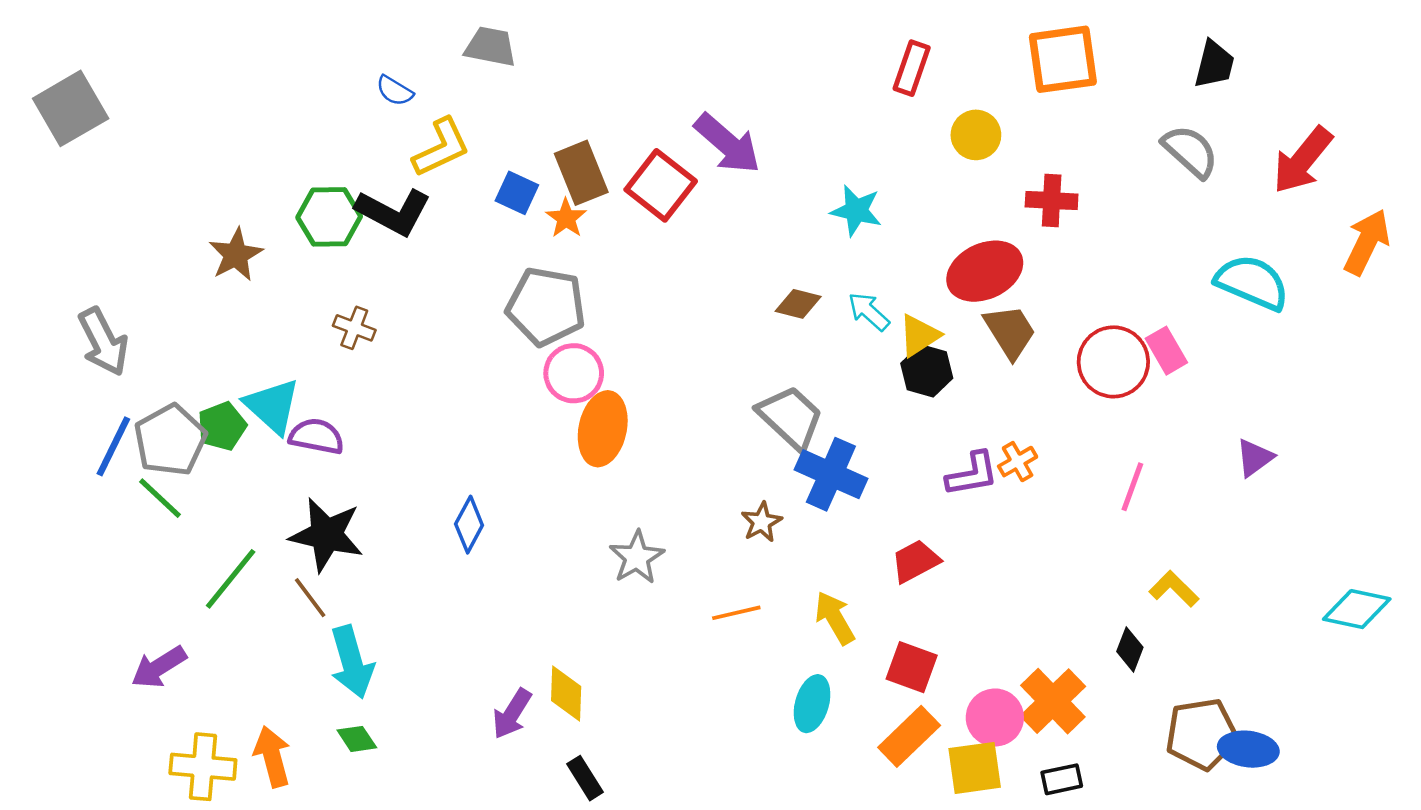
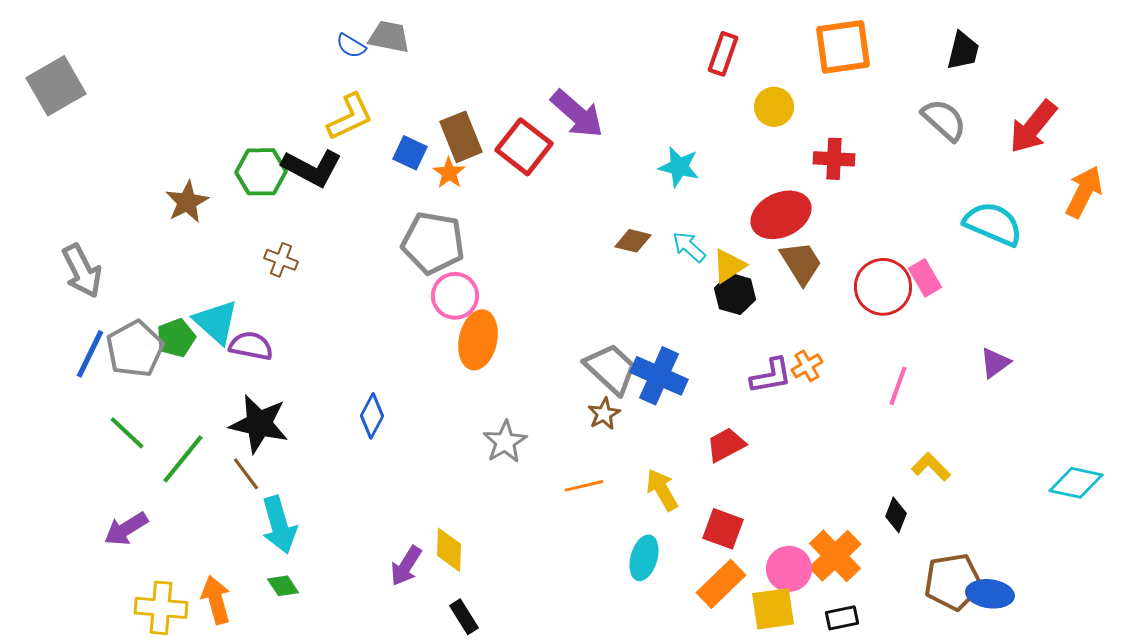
blue semicircle: (395, 91) -> (351, 46), moved
gray trapezoid: (791, 417) -> (611, 369), moved
green line: (160, 498) -> (127, 433), moved

